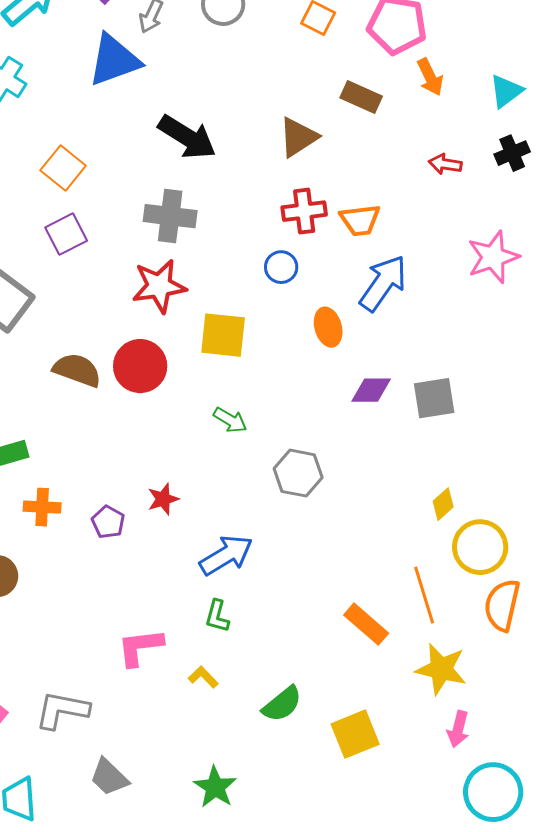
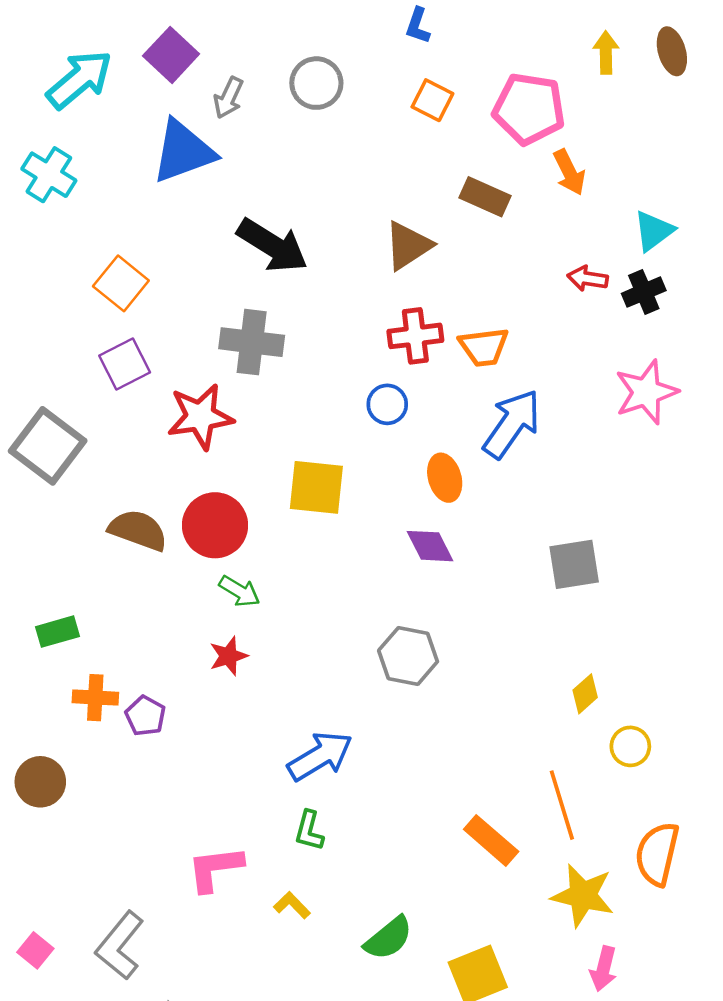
cyan triangle: (506, 91) -> (654, 231), moved
black cross: (512, 153) -> (644, 292), moved
red star: (159, 286) -> (200, 417), moved
purple diamond: (371, 390) -> (430, 546), moved, turned 63
green arrow: (230, 420) -> (239, 591), moved
red star: (163, 499) -> (228, 656), moved
purple pentagon: (108, 522) -> (145, 716), moved
yellow circle: (480, 547) -> (630, 746), size x0.6
orange semicircle: (502, 605) -> (657, 854), moved
gray L-shape: (62, 710) -> (120, 946), turned -62

